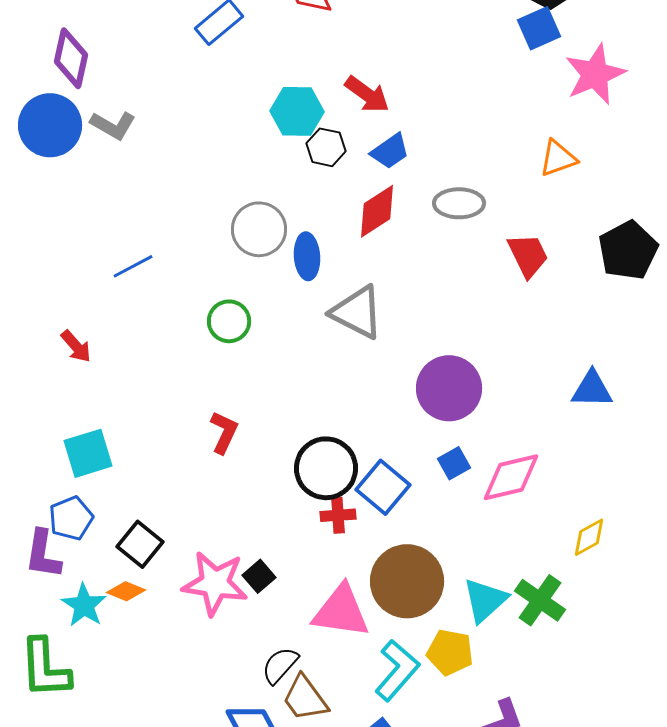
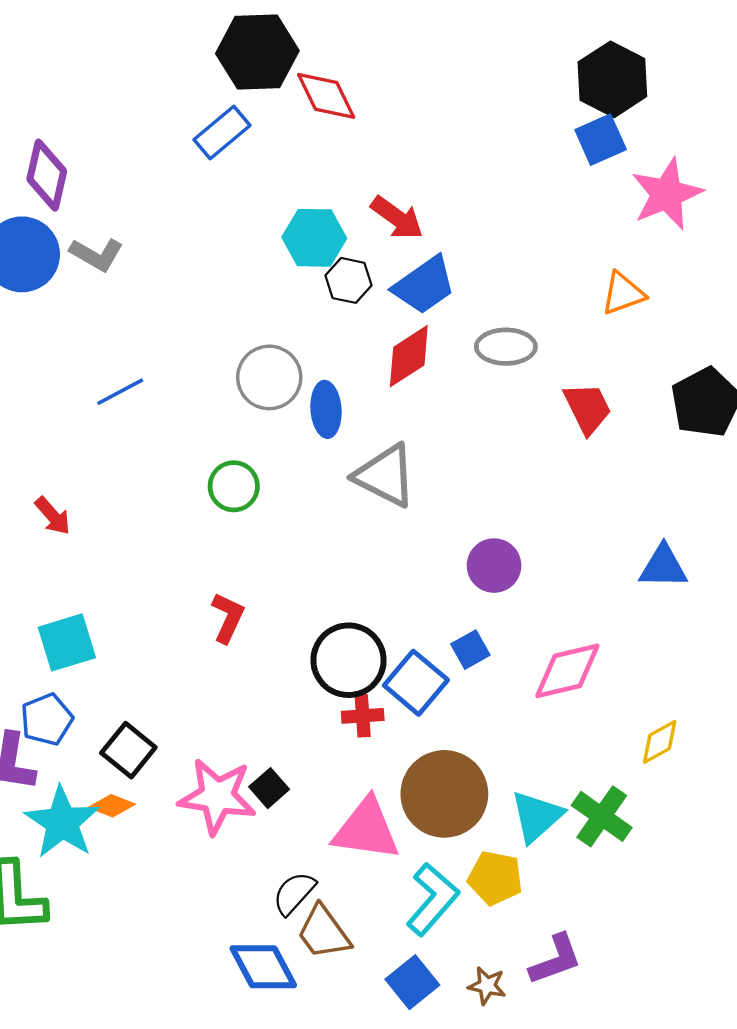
blue trapezoid: (390, 151) -> (424, 285), size x1.4
blue line: (133, 266) -> (120, 392), moved
purple circle: (449, 388) -> (494, 566), size x0.7
blue square: (454, 463) -> (470, 650), moved
cyan star: (84, 605) -> (62, 822), size x1.4

